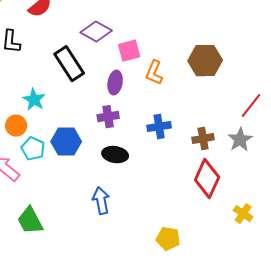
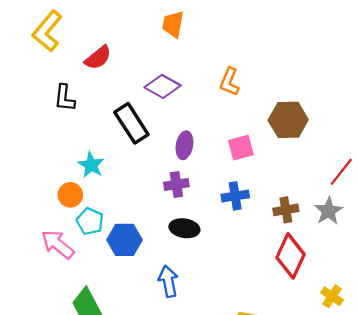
pink square: (129, 51) -> (241, 148), moved
orange L-shape: (154, 73) -> (229, 82), moved
blue hexagon: (66, 142) -> (125, 240), moved

